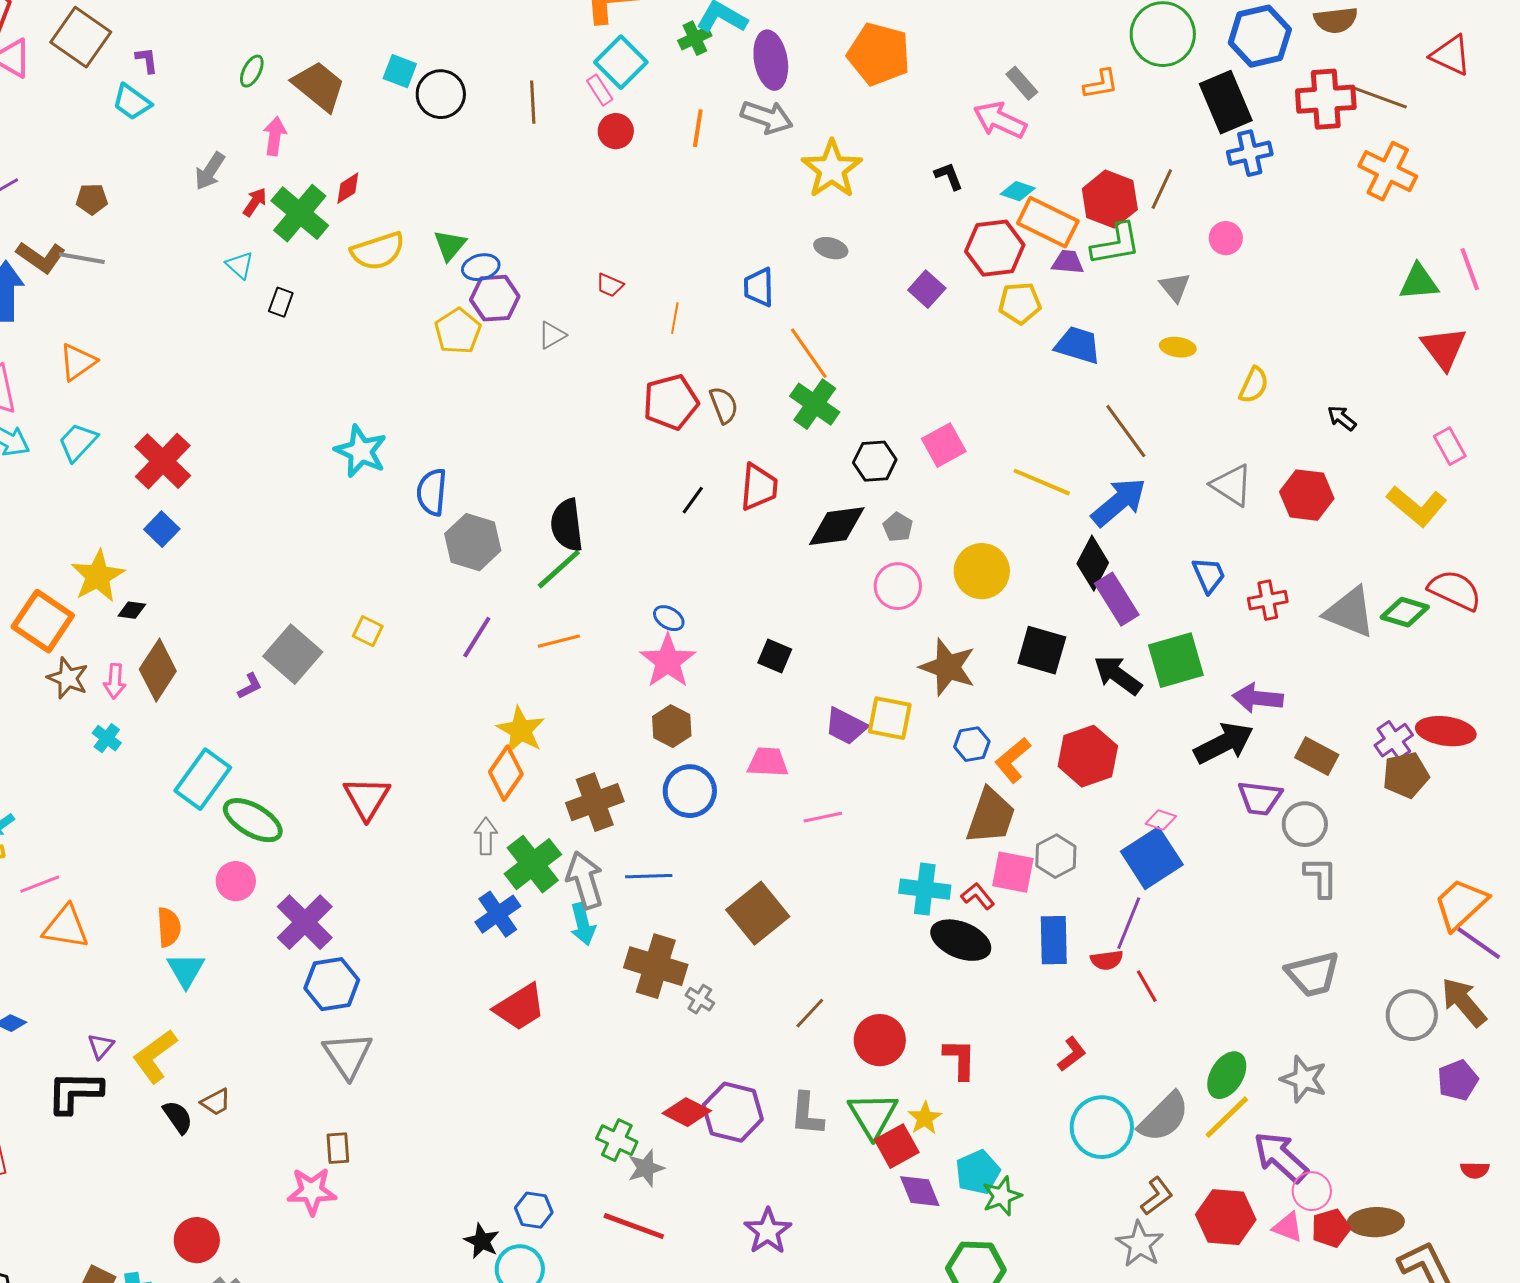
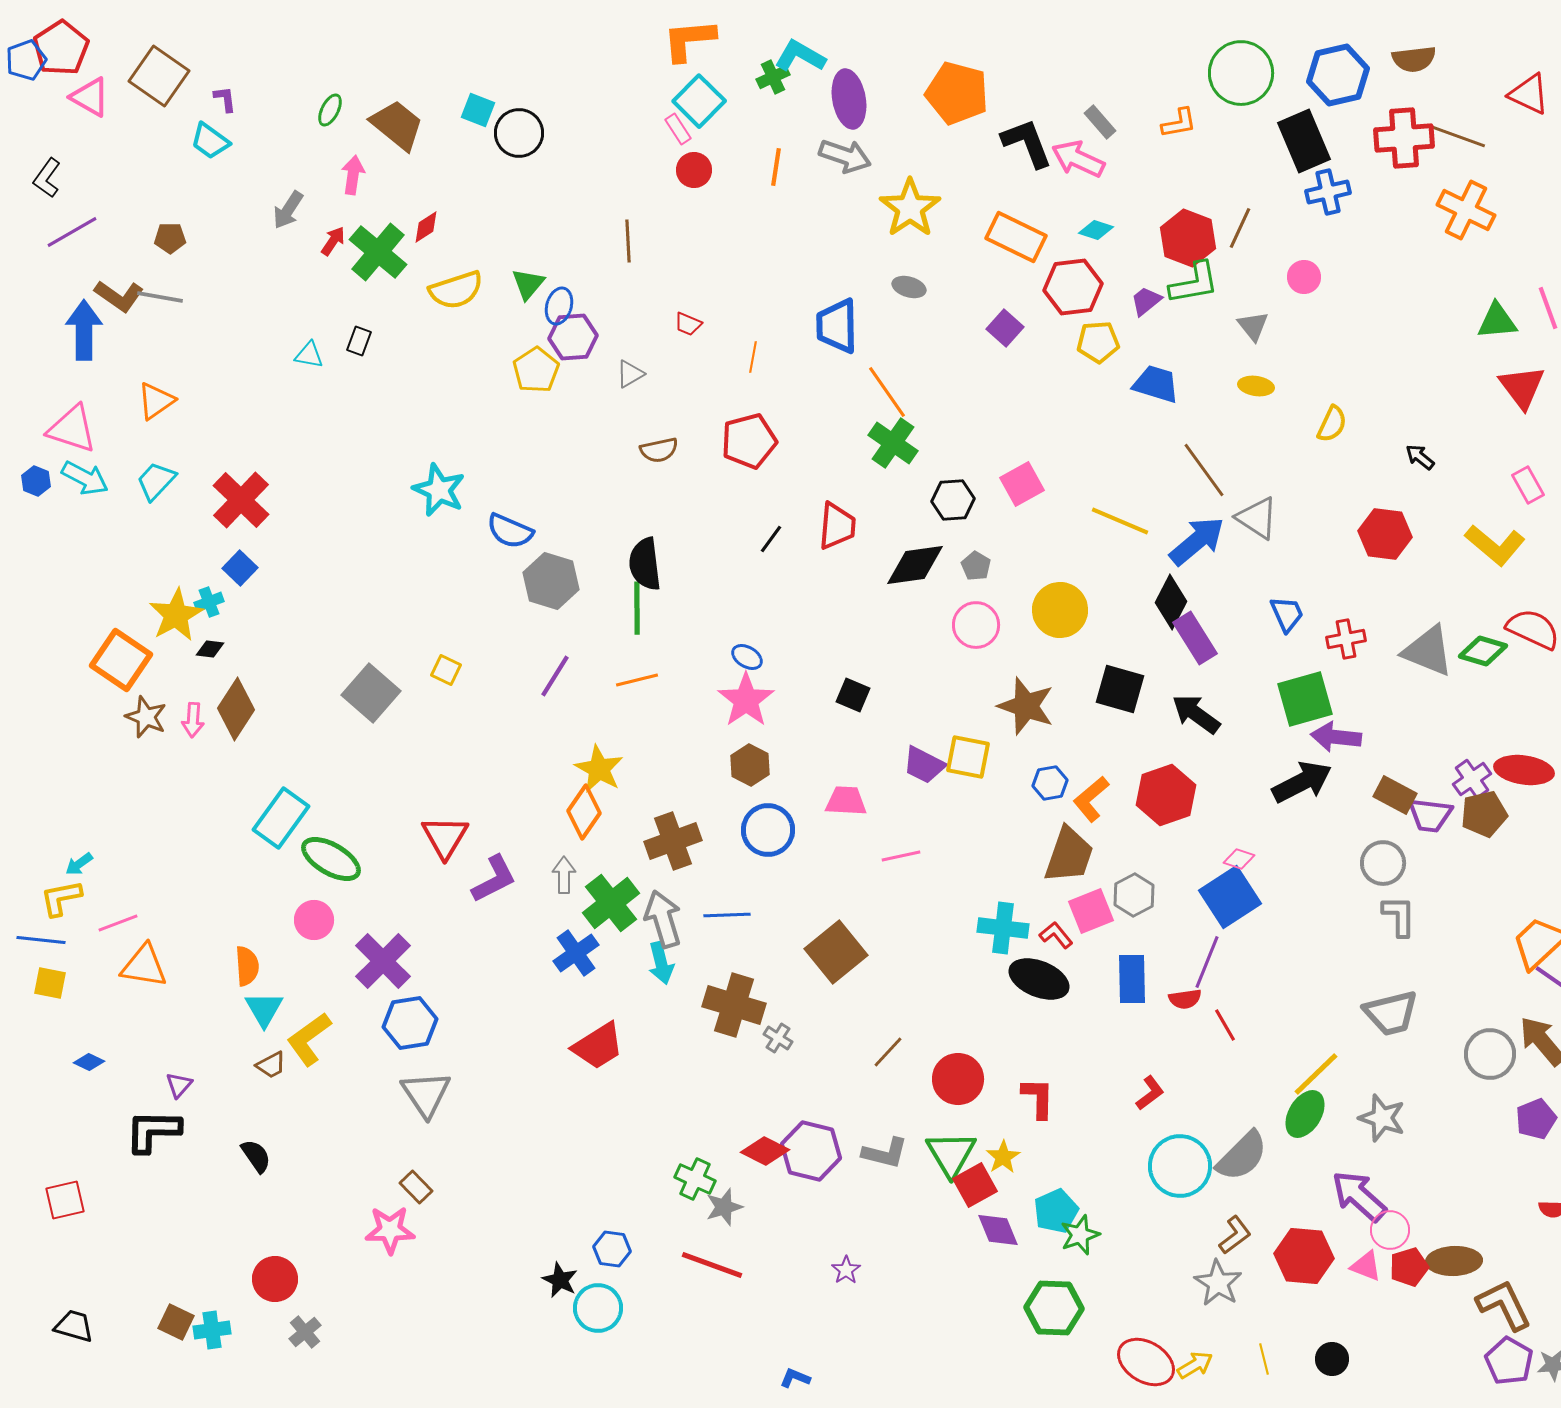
brown line: (533, 102) -> (628, 241), moved
black L-shape: (949, 176) -> (1027, 143), moved, size x1.8
orange rectangle: (1048, 222) -> (1016, 237), moved
purple trapezoid: (1068, 262) -> (1146, 301), turned -44
cyan triangle: (240, 265) -> (309, 355), moved, turned -32
blue ellipse: (481, 267) -> (559, 306), turned -60
blue trapezoid: (759, 287) -> (837, 326), size x1.4
brown semicircle: (724, 405) -> (659, 450), moved, turned 99
gray triangle: (1232, 485) -> (1257, 518), moved
blue semicircle: (432, 492) -> (510, 531), turned -72
green line: (559, 569) -> (637, 608), turned -48
green square: (1176, 660) -> (1305, 699), moved
purple L-shape: (250, 686) -> (494, 879), moved, size x1.8
cyan cross: (107, 738) -> (209, 602), moved, turned 32
purple trapezoid: (1260, 798) -> (1430, 815), moved
pink square: (1013, 872) -> (1091, 911), turned -33
yellow L-shape: (155, 1056) -> (309, 1039), moved
brown trapezoid: (216, 1102) -> (271, 1065), moved
gray L-shape: (807, 1114) -> (885, 1153), turned -81
yellow line: (1227, 1117) -> (1316, 1074), moved
brown rectangle: (338, 1148) -> (416, 1187), turned -40
purple star: (768, 1231) -> (846, 1270), size x0.6

